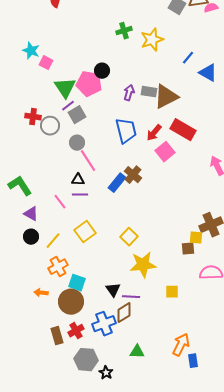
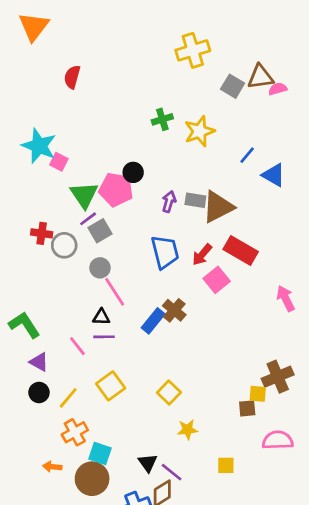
cyan star: (31, 51) -> (39, 146), size x1.5
yellow star: (143, 265) -> (188, 430), size x0.6
purple line: (131, 297) -> (172, 472), turned 36

